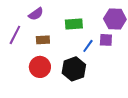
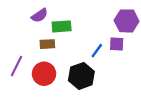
green rectangle: (74, 24) -> (62, 26), moved
purple line: (15, 35) -> (17, 66), moved

